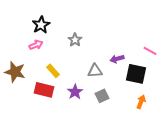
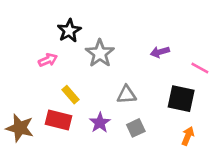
black star: (41, 25) -> (69, 31), moved
gray star: (75, 40) -> (100, 53), size x1.5
purple arrow: (117, 59) -> (160, 52), moved
brown star: (15, 72) -> (20, 128), moved

